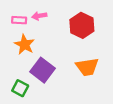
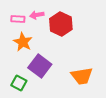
red hexagon: (82, 25) -> (61, 24), moved
orange trapezoid: (87, 67) -> (82, 76), moved

